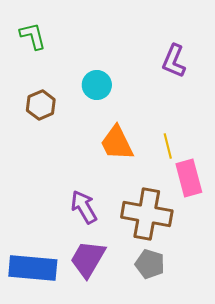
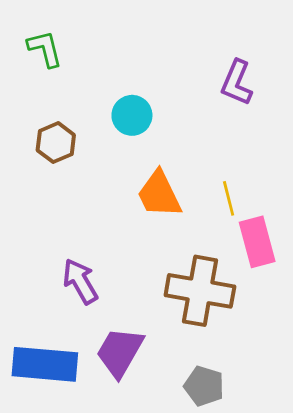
purple arrow: (84, 207) -> (80, 281), moved
gray pentagon: (150, 264) -> (204, 386), moved

